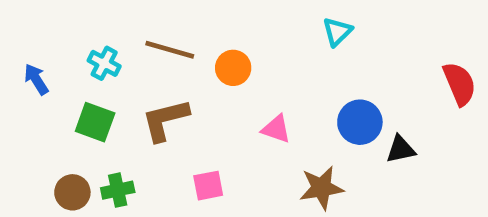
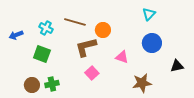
blue arrow: (36, 79) -> (16, 35), turned -80
brown L-shape: (165, 120) -> (86, 47), moved
blue circle: (360, 122) -> (152, 43), moved
pink square: (208, 186) -> (92, 73), moved, turned -32

